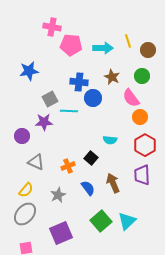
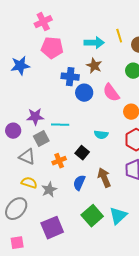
pink cross: (52, 27) -> (43, 22), turned -36
pink pentagon: (71, 45) -> (52, 48), moved
brown star: (112, 77) -> (94, 66), moved
pink semicircle: (131, 98) -> (111, 93), moved
gray square: (50, 99) -> (41, 139), moved
cyan line: (69, 111) -> (60, 125), moved
blue semicircle: (88, 188) -> (79, 183), turned -119
yellow semicircle: (26, 190) -> (29, 183), moved, turned -112

